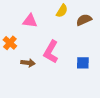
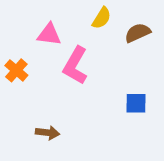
pink L-shape: (51, 52) -> (75, 66), moved
brown arrow: (28, 63) -> (48, 133), moved

